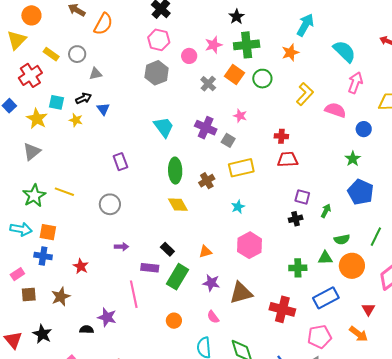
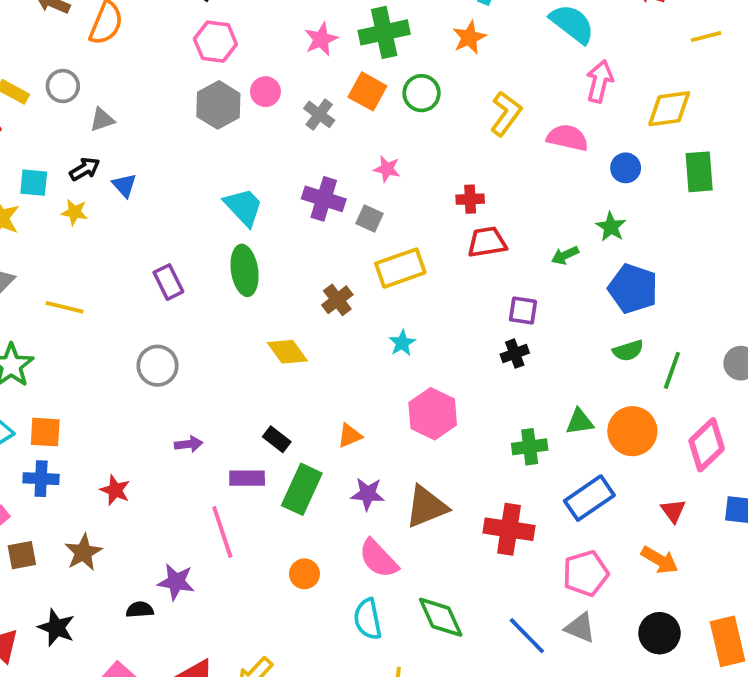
pink circle: (189, 56) -> (265, 92), moved
green ellipse: (175, 171) -> (245, 270), moved
yellow line: (64, 192) -> (64, 307), moved
green arrow: (326, 211) -> (565, 255), moved, turned -136
green semicircle: (342, 239) -> (628, 351), moved
pink semicircle: (213, 317) -> (378, 559), size x1.6

